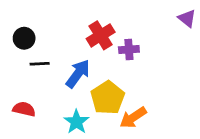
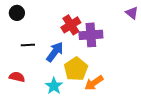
black circle: (24, 38) -> (17, 13), moved
purple cross: (129, 50) -> (91, 35), size x1.6

